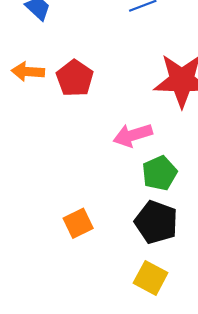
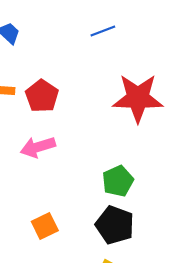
pink arrow: (133, 135) -> (38, 147), moved

